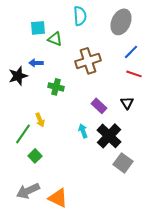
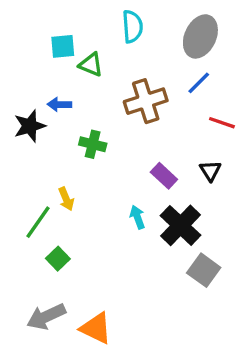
blue line: (131, 52) -> (199, 83), moved

